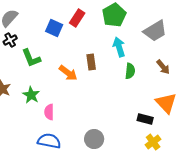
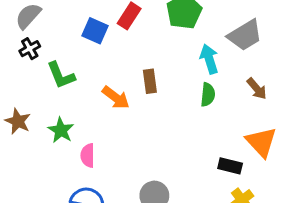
cyan arrow: (119, 47) -> (209, 59), moved

